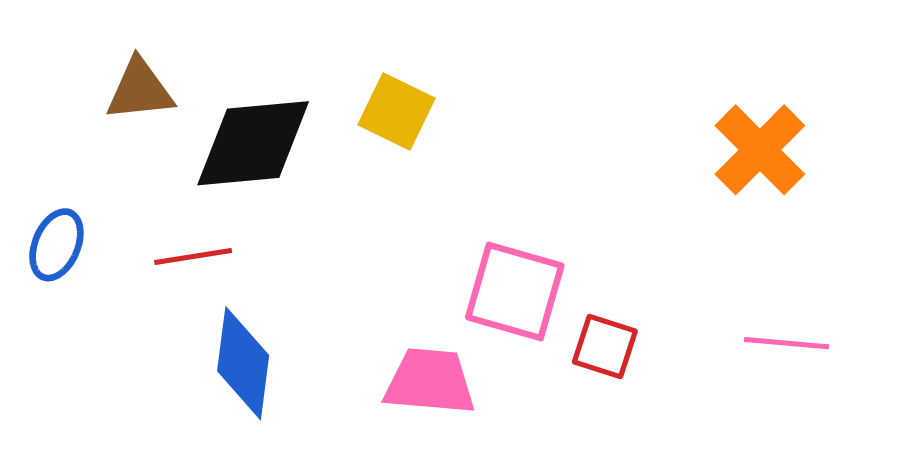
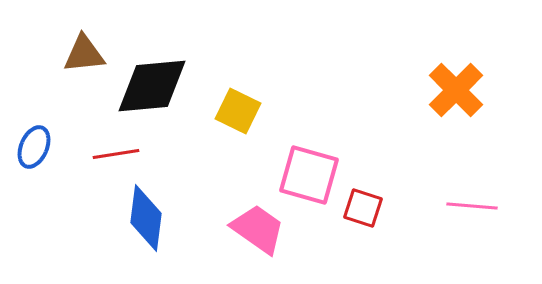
yellow square: (396, 111) -> (238, 111), moved
pink trapezoid: (430, 382) -> (258, 229), turned 30

